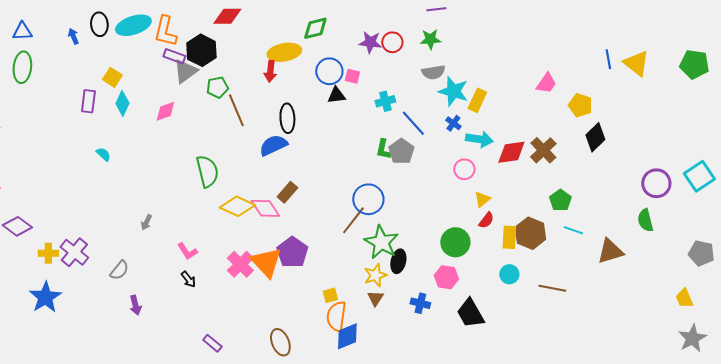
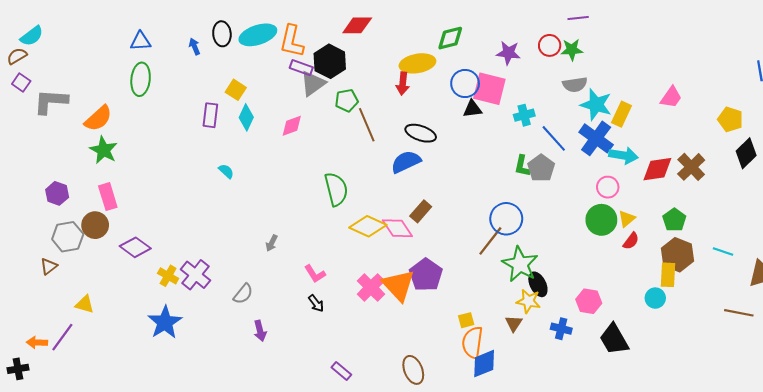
red circle: (392, 42) -> (550, 45), moved
pink square: (352, 76) -> (489, 89), size x2.0
pink trapezoid: (546, 83) -> (671, 97), moved
black ellipse: (287, 118) -> (421, 133), turned -68
blue cross: (453, 123) -> (596, 138), size x2.0
green pentagon: (560, 200) -> (674, 220), moved
yellow rectangle: (509, 237) -> (668, 275), moved
green circle: (455, 242) -> (601, 220), moved
yellow cross: (48, 253) -> (168, 276), turned 30
black ellipse: (398, 261) -> (538, 284), turned -40
yellow star: (375, 275) -> (528, 301), moved, turned 30
brown line: (552, 288) -> (739, 313), moved

